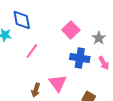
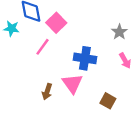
pink square: (71, 30) -> (56, 23), moved
blue cross: (80, 58) -> (85, 58), moved

